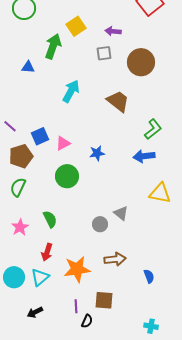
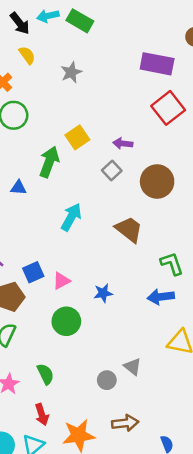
gray square: (104, 53) -> (112, 170), turned -35
green L-shape: (153, 129) -> (172, 264), turned -70
red arrow: (47, 252) -> (42, 414), turned -36

